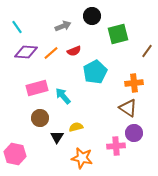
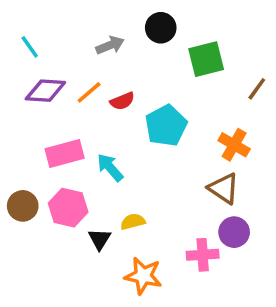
red semicircle: (74, 51) -> (122, 101), moved
orange cross: (134, 83) -> (234, 145), turned 36
brown circle: (40, 118) -> (23, 206), moved
pink hexagon: (15, 154) -> (68, 208), moved

